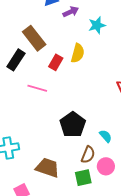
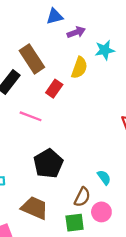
yellow semicircle: (78, 53) -> (79, 68), moved
black pentagon: (73, 125) -> (48, 163), moved

